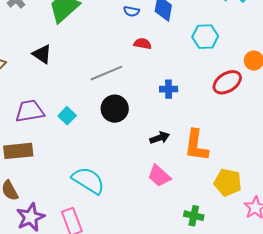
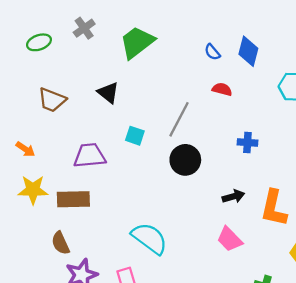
blue semicircle: (131, 11) -> (212, 52), turned 35
gray line: (106, 73) -> (179, 119), turned -44
cyan square: (67, 116) -> (135, 136), moved, turned -30

